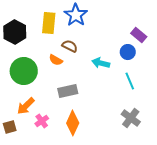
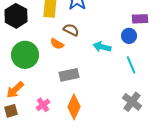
purple rectangle: (139, 35) -> (140, 19), turned -42
orange arrow: (26, 106) -> (15, 90), moved

